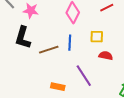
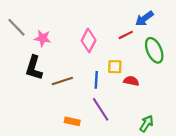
blue line: (70, 43) -> (96, 80), moved
red semicircle: (106, 56) -> (131, 81), moved

